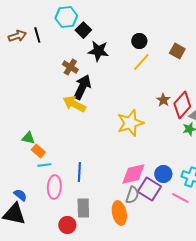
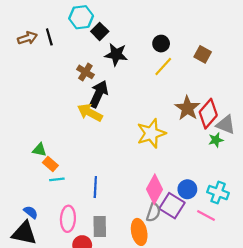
brown star: (163, 100) -> (187, 108), size x1.6
pink diamond: (133, 174) -> (154, 189), turned -48
pink ellipse: (54, 187) -> (68, 219), moved

